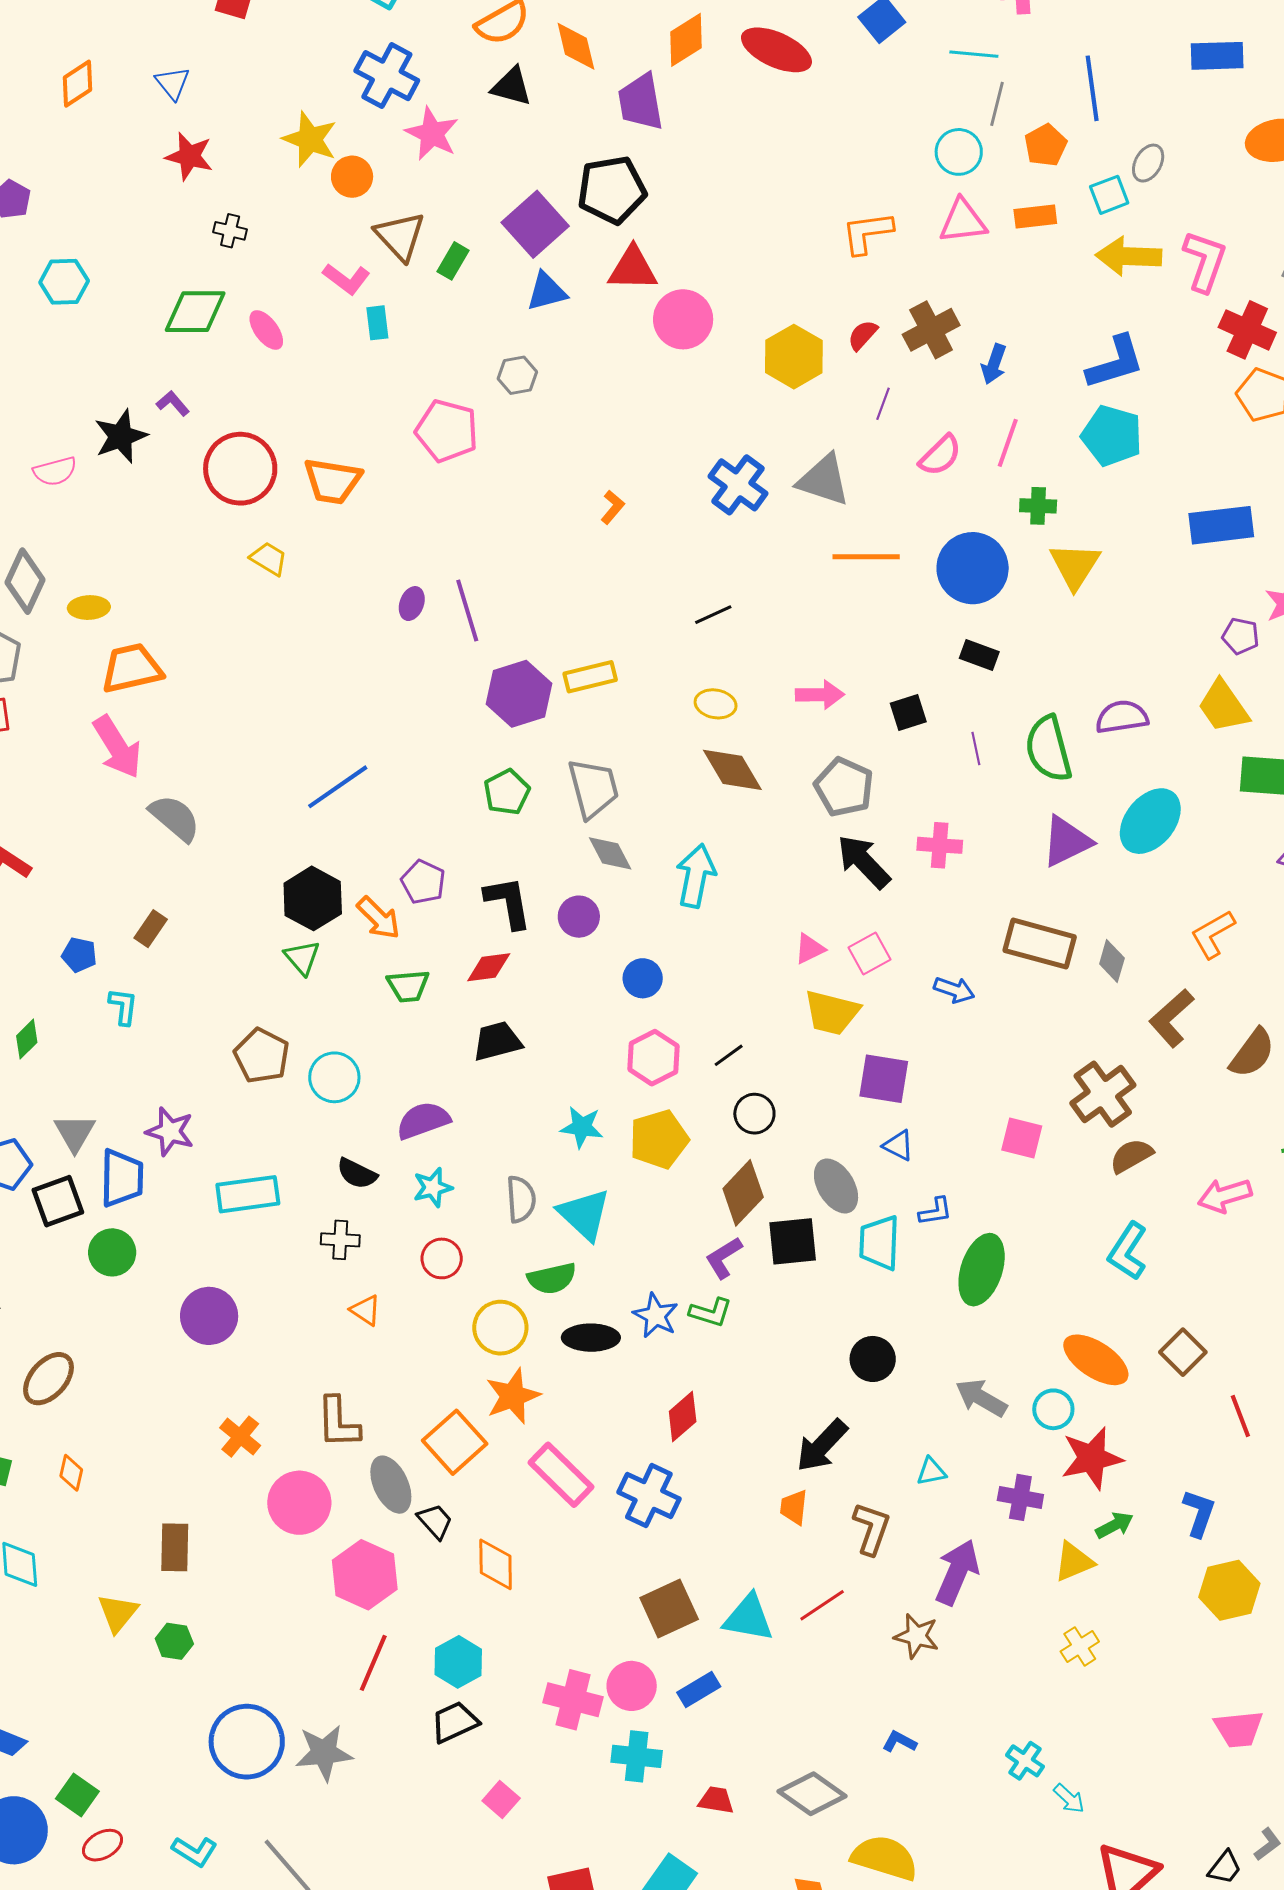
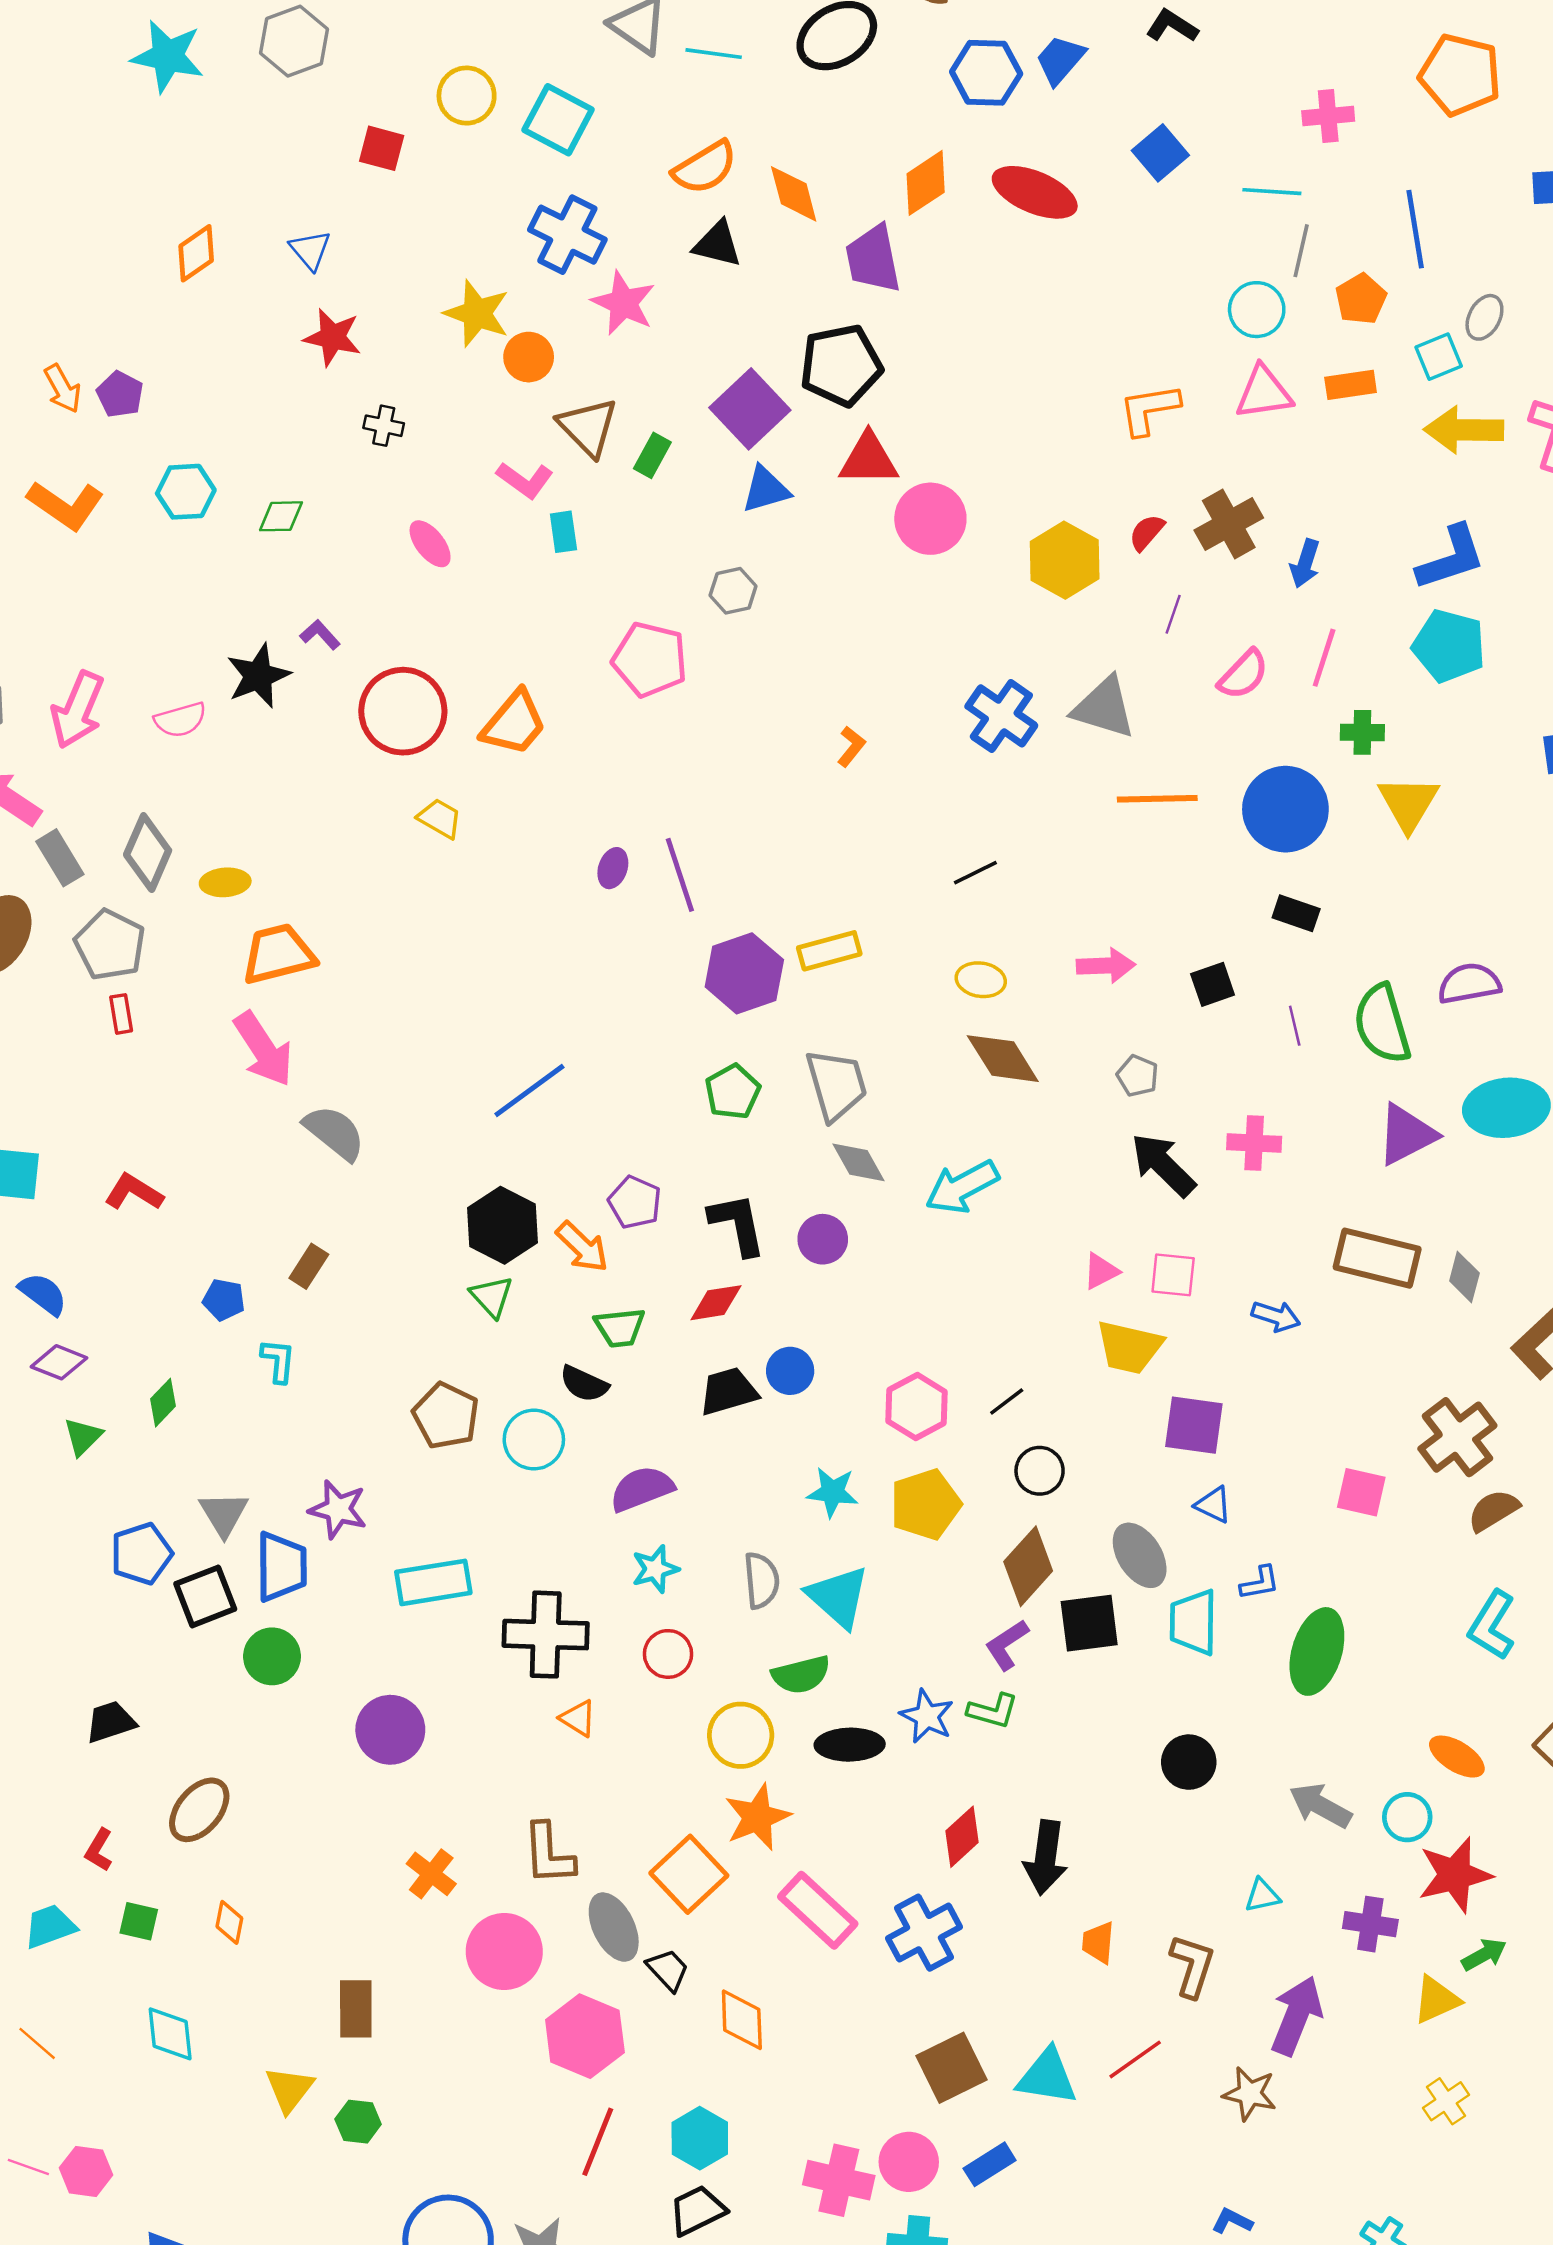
green diamond: (195, 312) -> (281, 516), moved, size x0.6
orange trapezoid: (332, 481) -> (514, 723), turned -58
gray pentagon: (844, 787) -> (1137, 1076), size x0.6
cyan ellipse: (1150, 821) -> (1506, 1108), turned 46
cyan arrow: (696, 876) -> (962, 1187), turned -128
pink square: (870, 953) -> (1173, 1275), turned 36
blue circle: (643, 978) -> (790, 1371), moved
black semicircle: (357, 1174) -> (584, 1384), moved
black cross: (340, 1240) -> (546, 1635), size x1.8
orange ellipse: (1096, 1360) -> (1457, 1757), size x0.7
black arrow: (822, 1446) -> (1045, 1858), moved, turned -34
blue cross: (649, 1495) -> (924, 1933), turned 38

